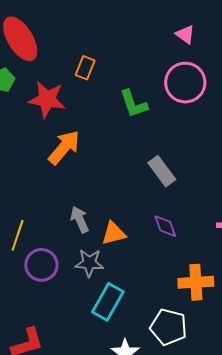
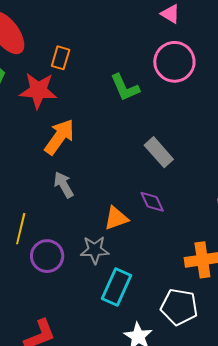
orange rectangle: (85, 68) -> (61, 58), moved
gray arrow: (80, 219) -> (64, 185), moved
purple diamond: (165, 226) -> (152, 202), moved

